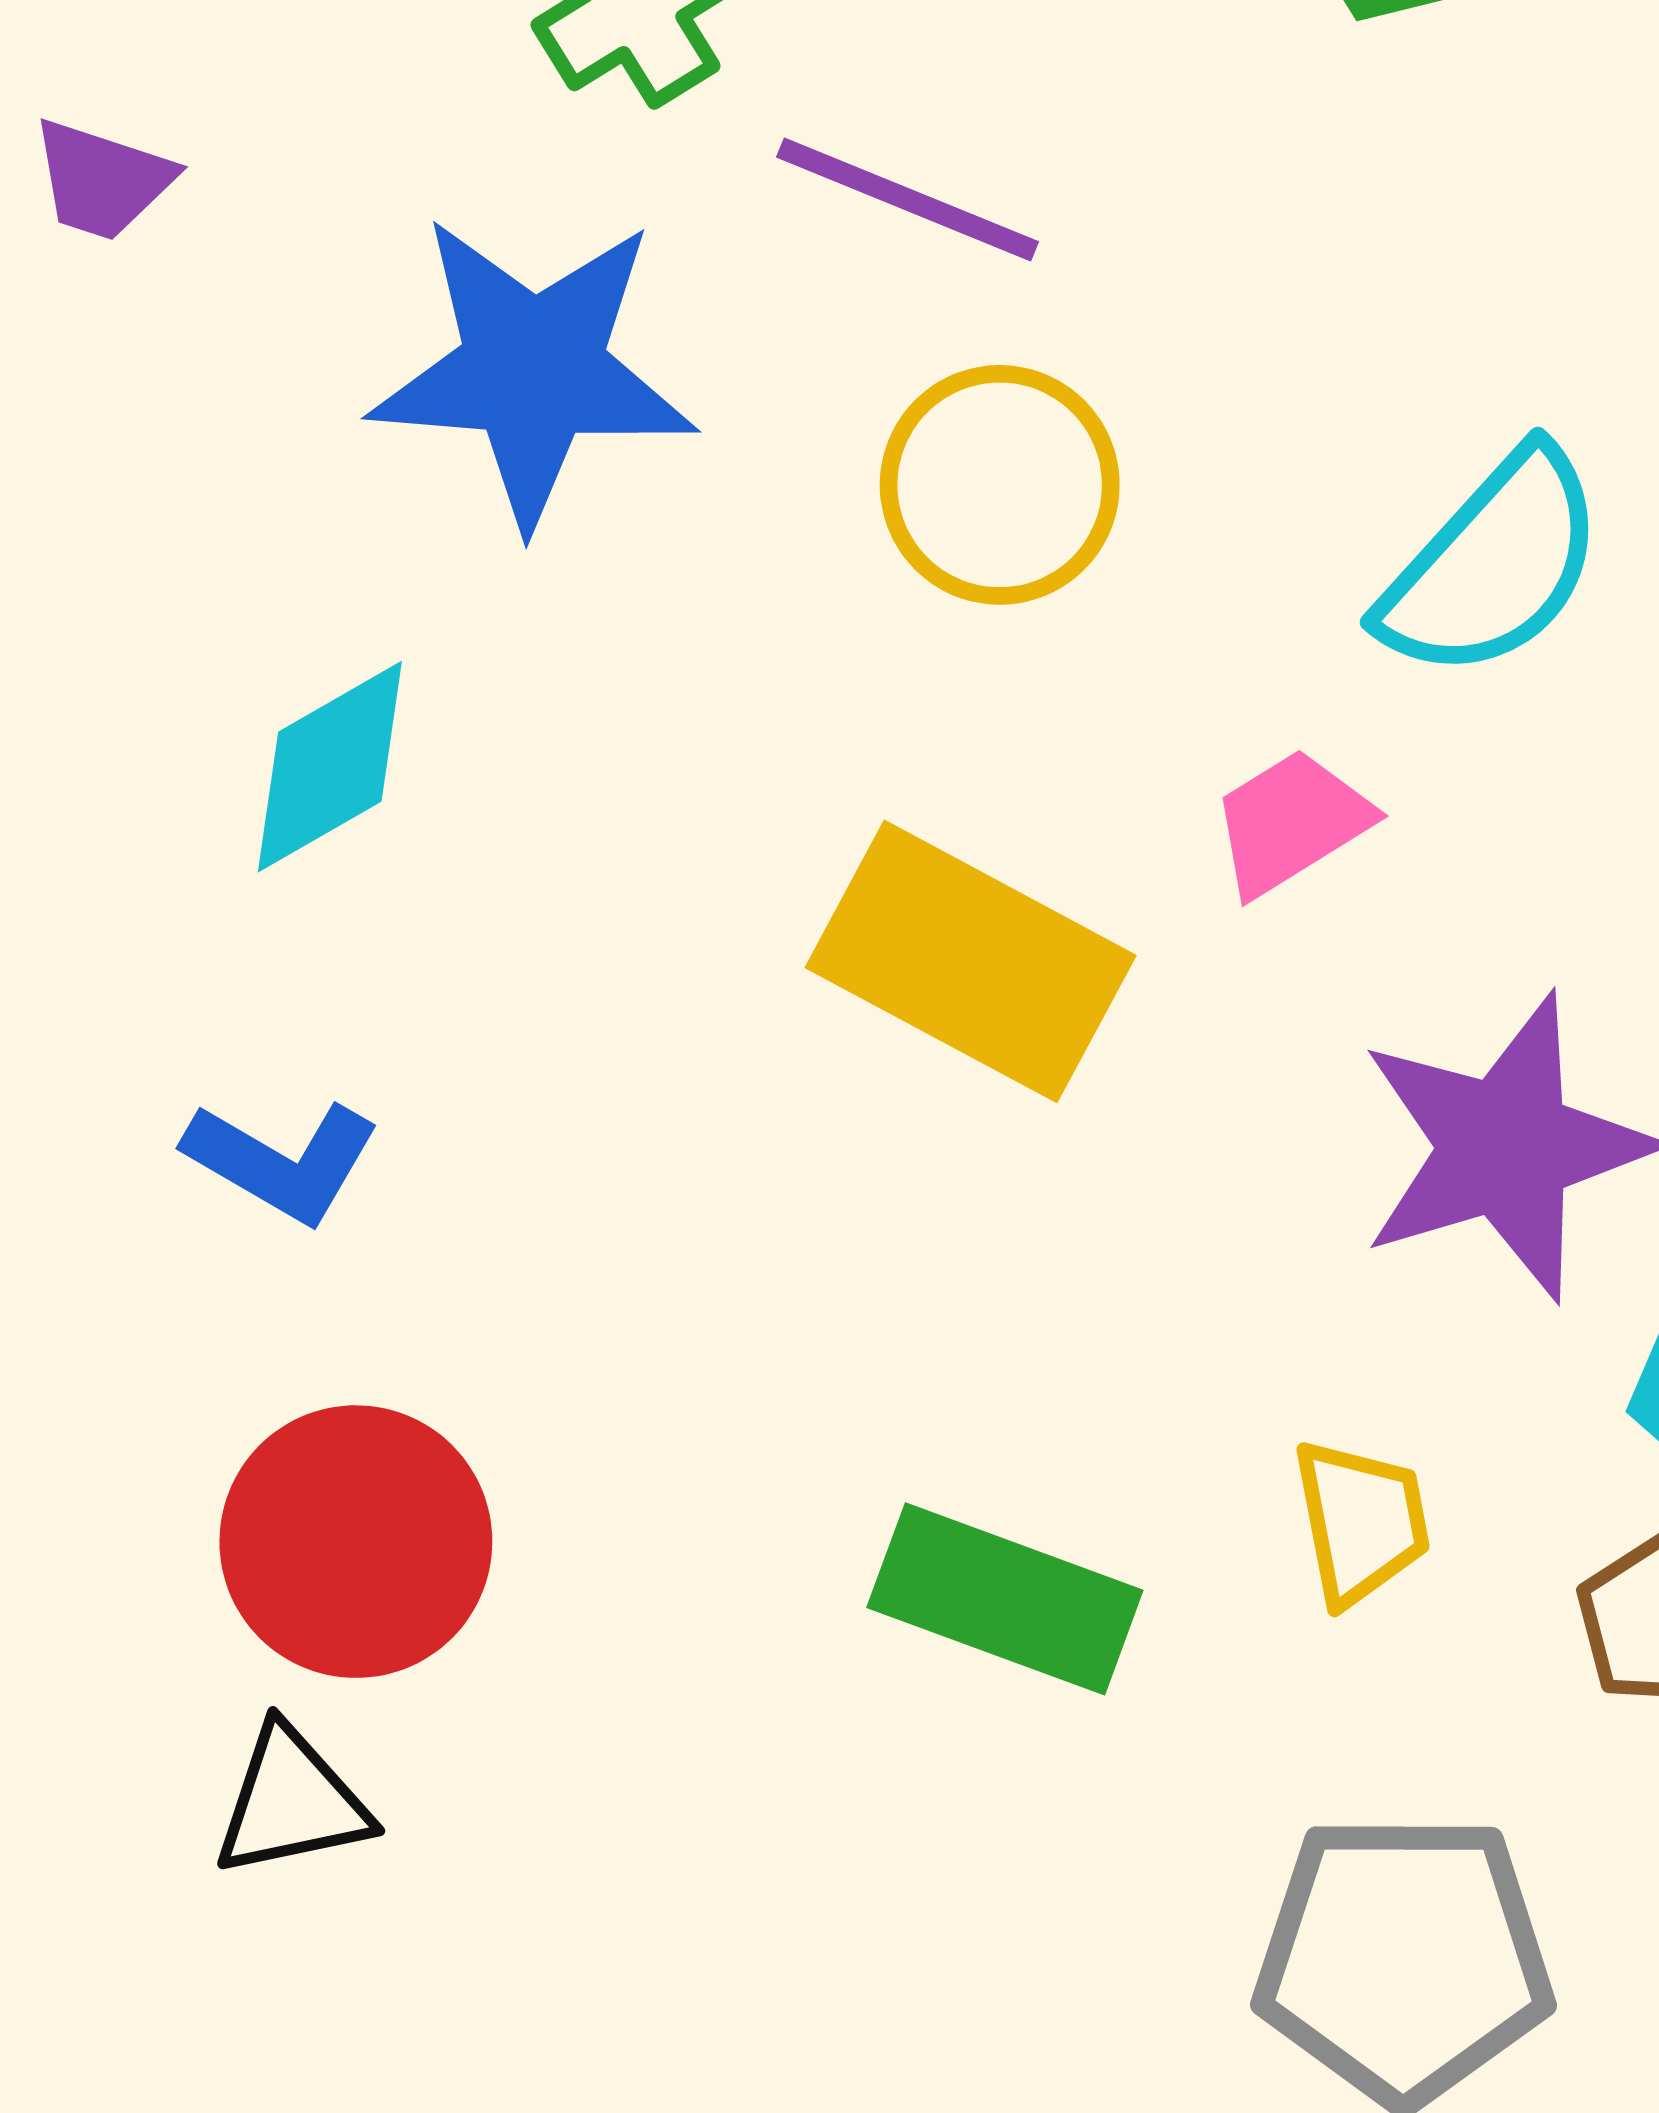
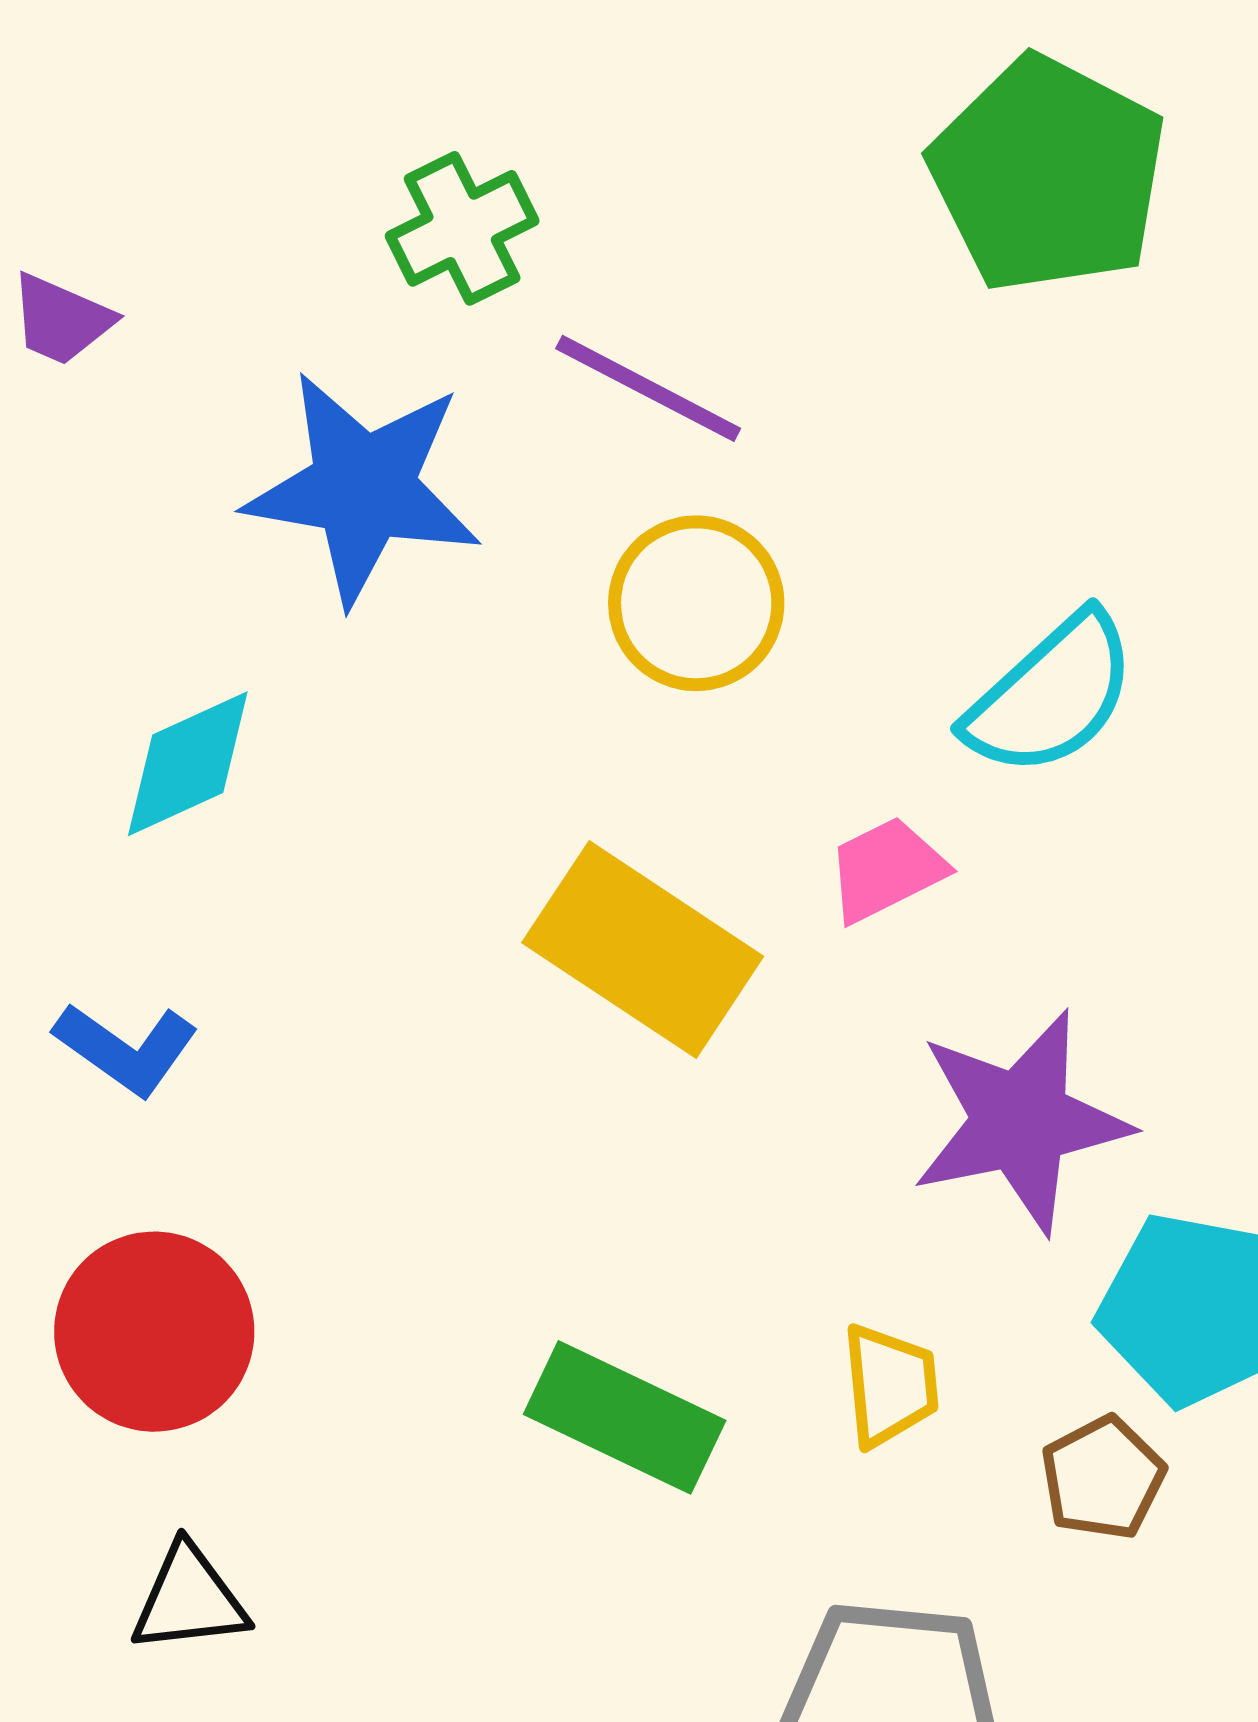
black triangle: (292, 1802) -> (189, 1599), moved

